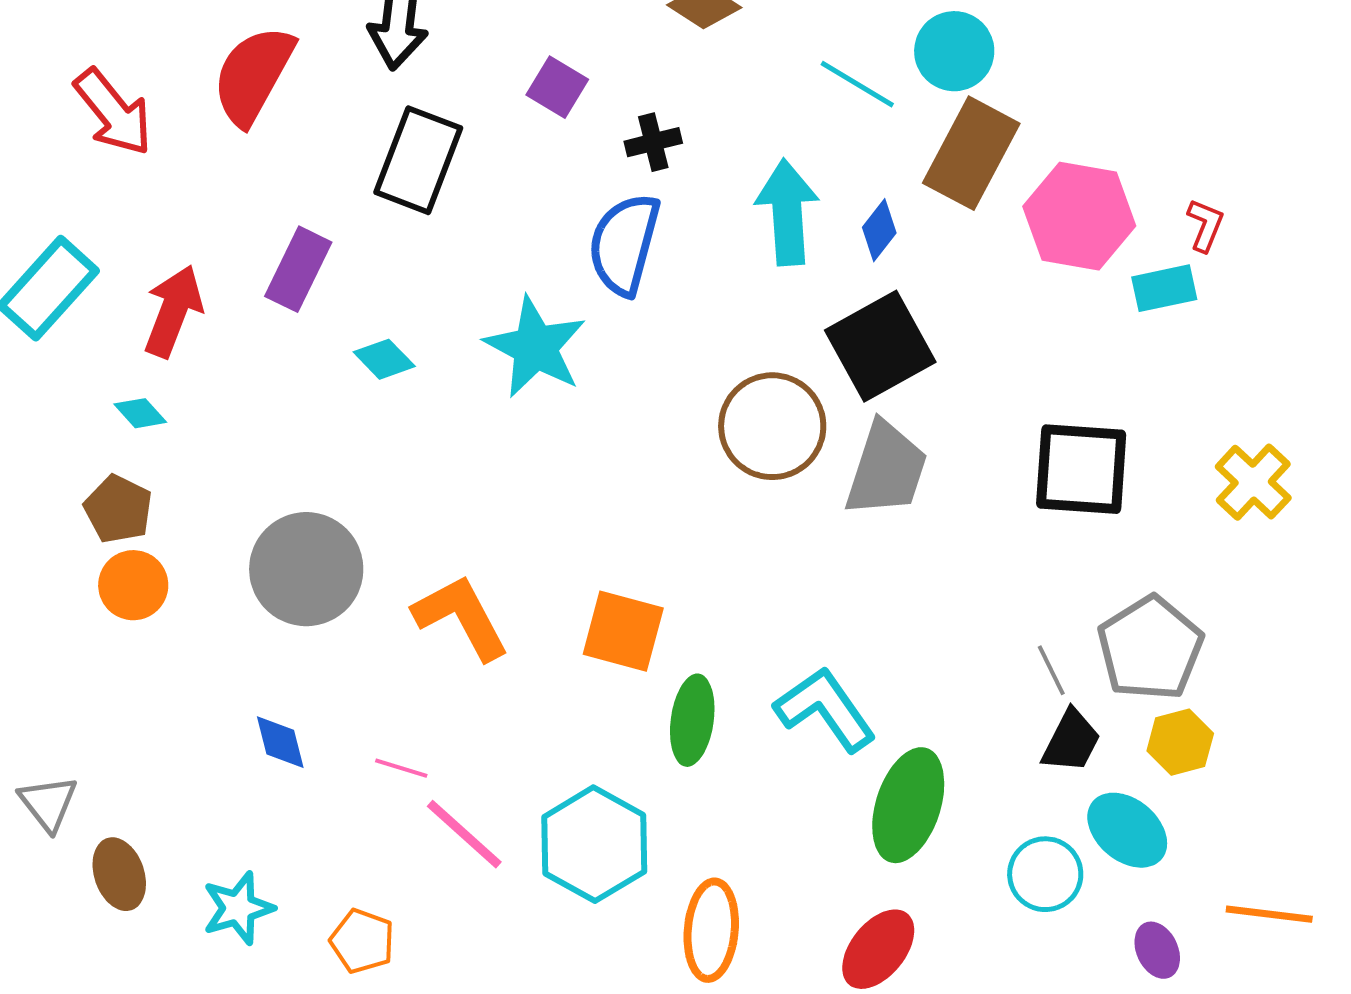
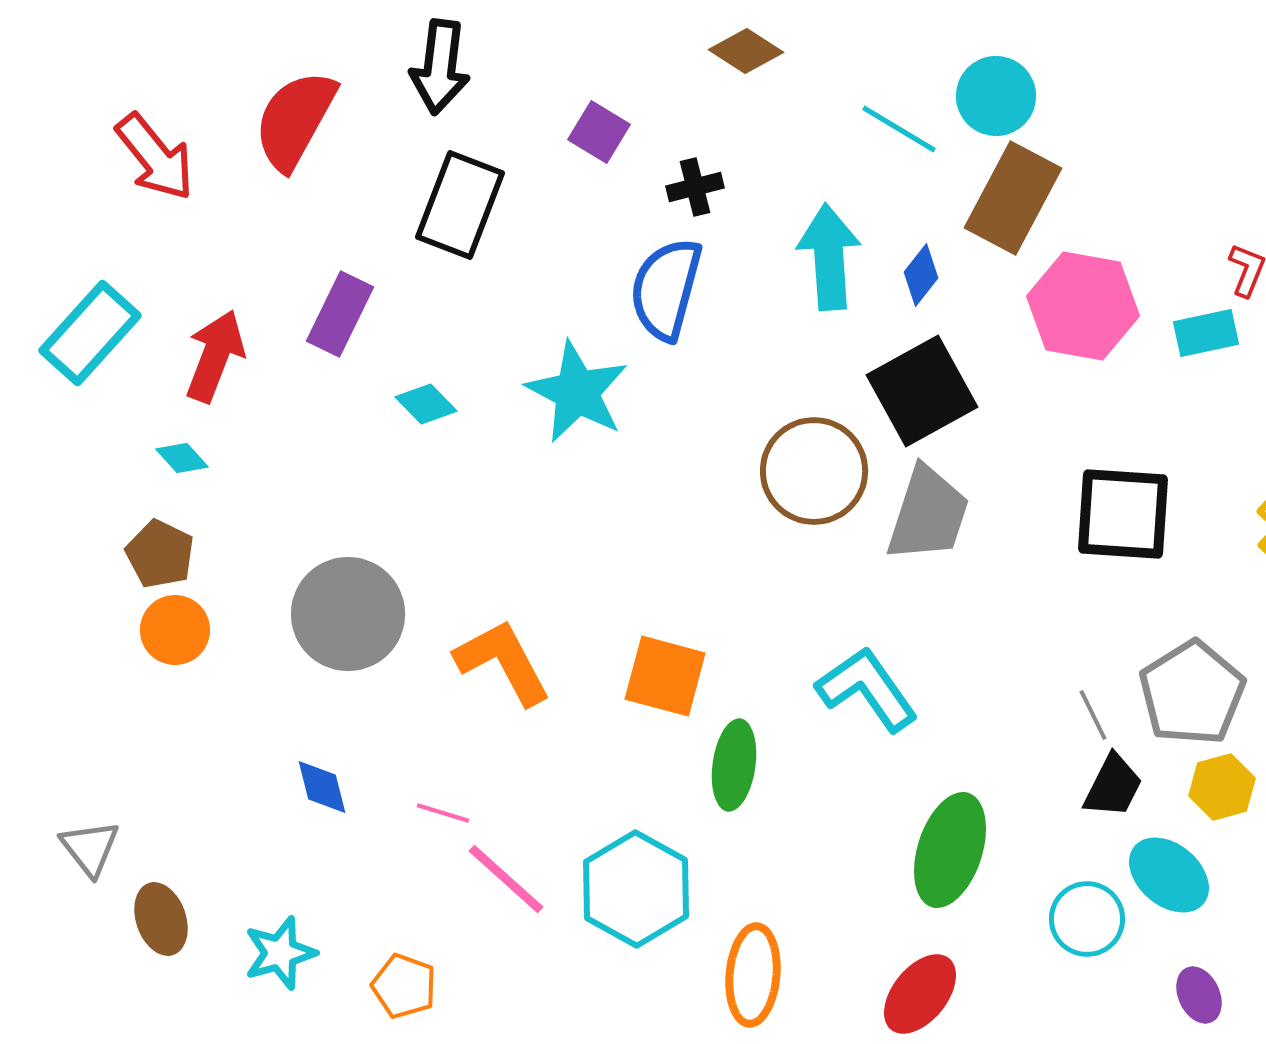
pink hexagon: (1079, 216) -> (1083, 306), moved
cyan L-shape: (825, 709) -> (867, 689), moved

